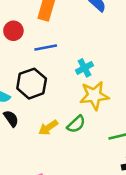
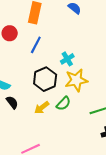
blue line: (46, 48) -> (36, 45), turned -48
black hexagon: (32, 84) -> (45, 79), moved

